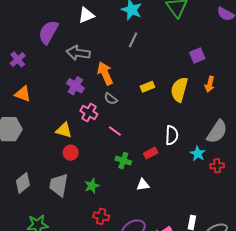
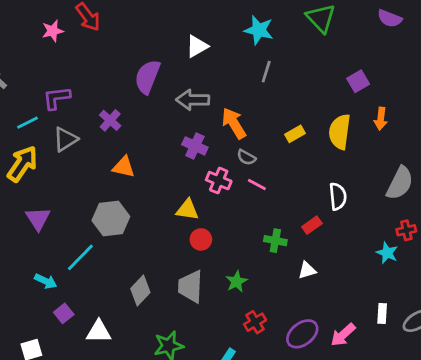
pink line: (115, 131) -> (257, 185), moved
cyan star: (198, 154) -> (387, 253), moved
red cross: (101, 216) -> (255, 322), turned -35

